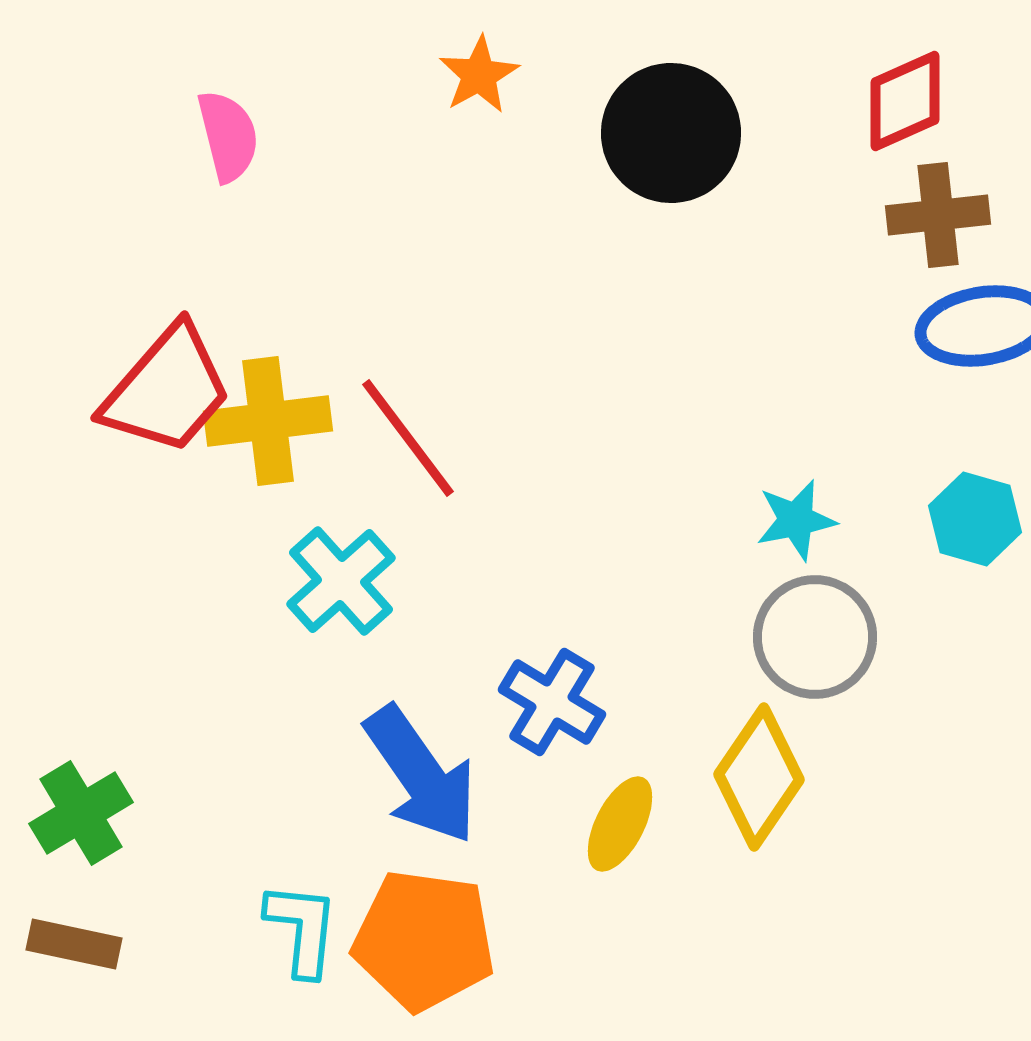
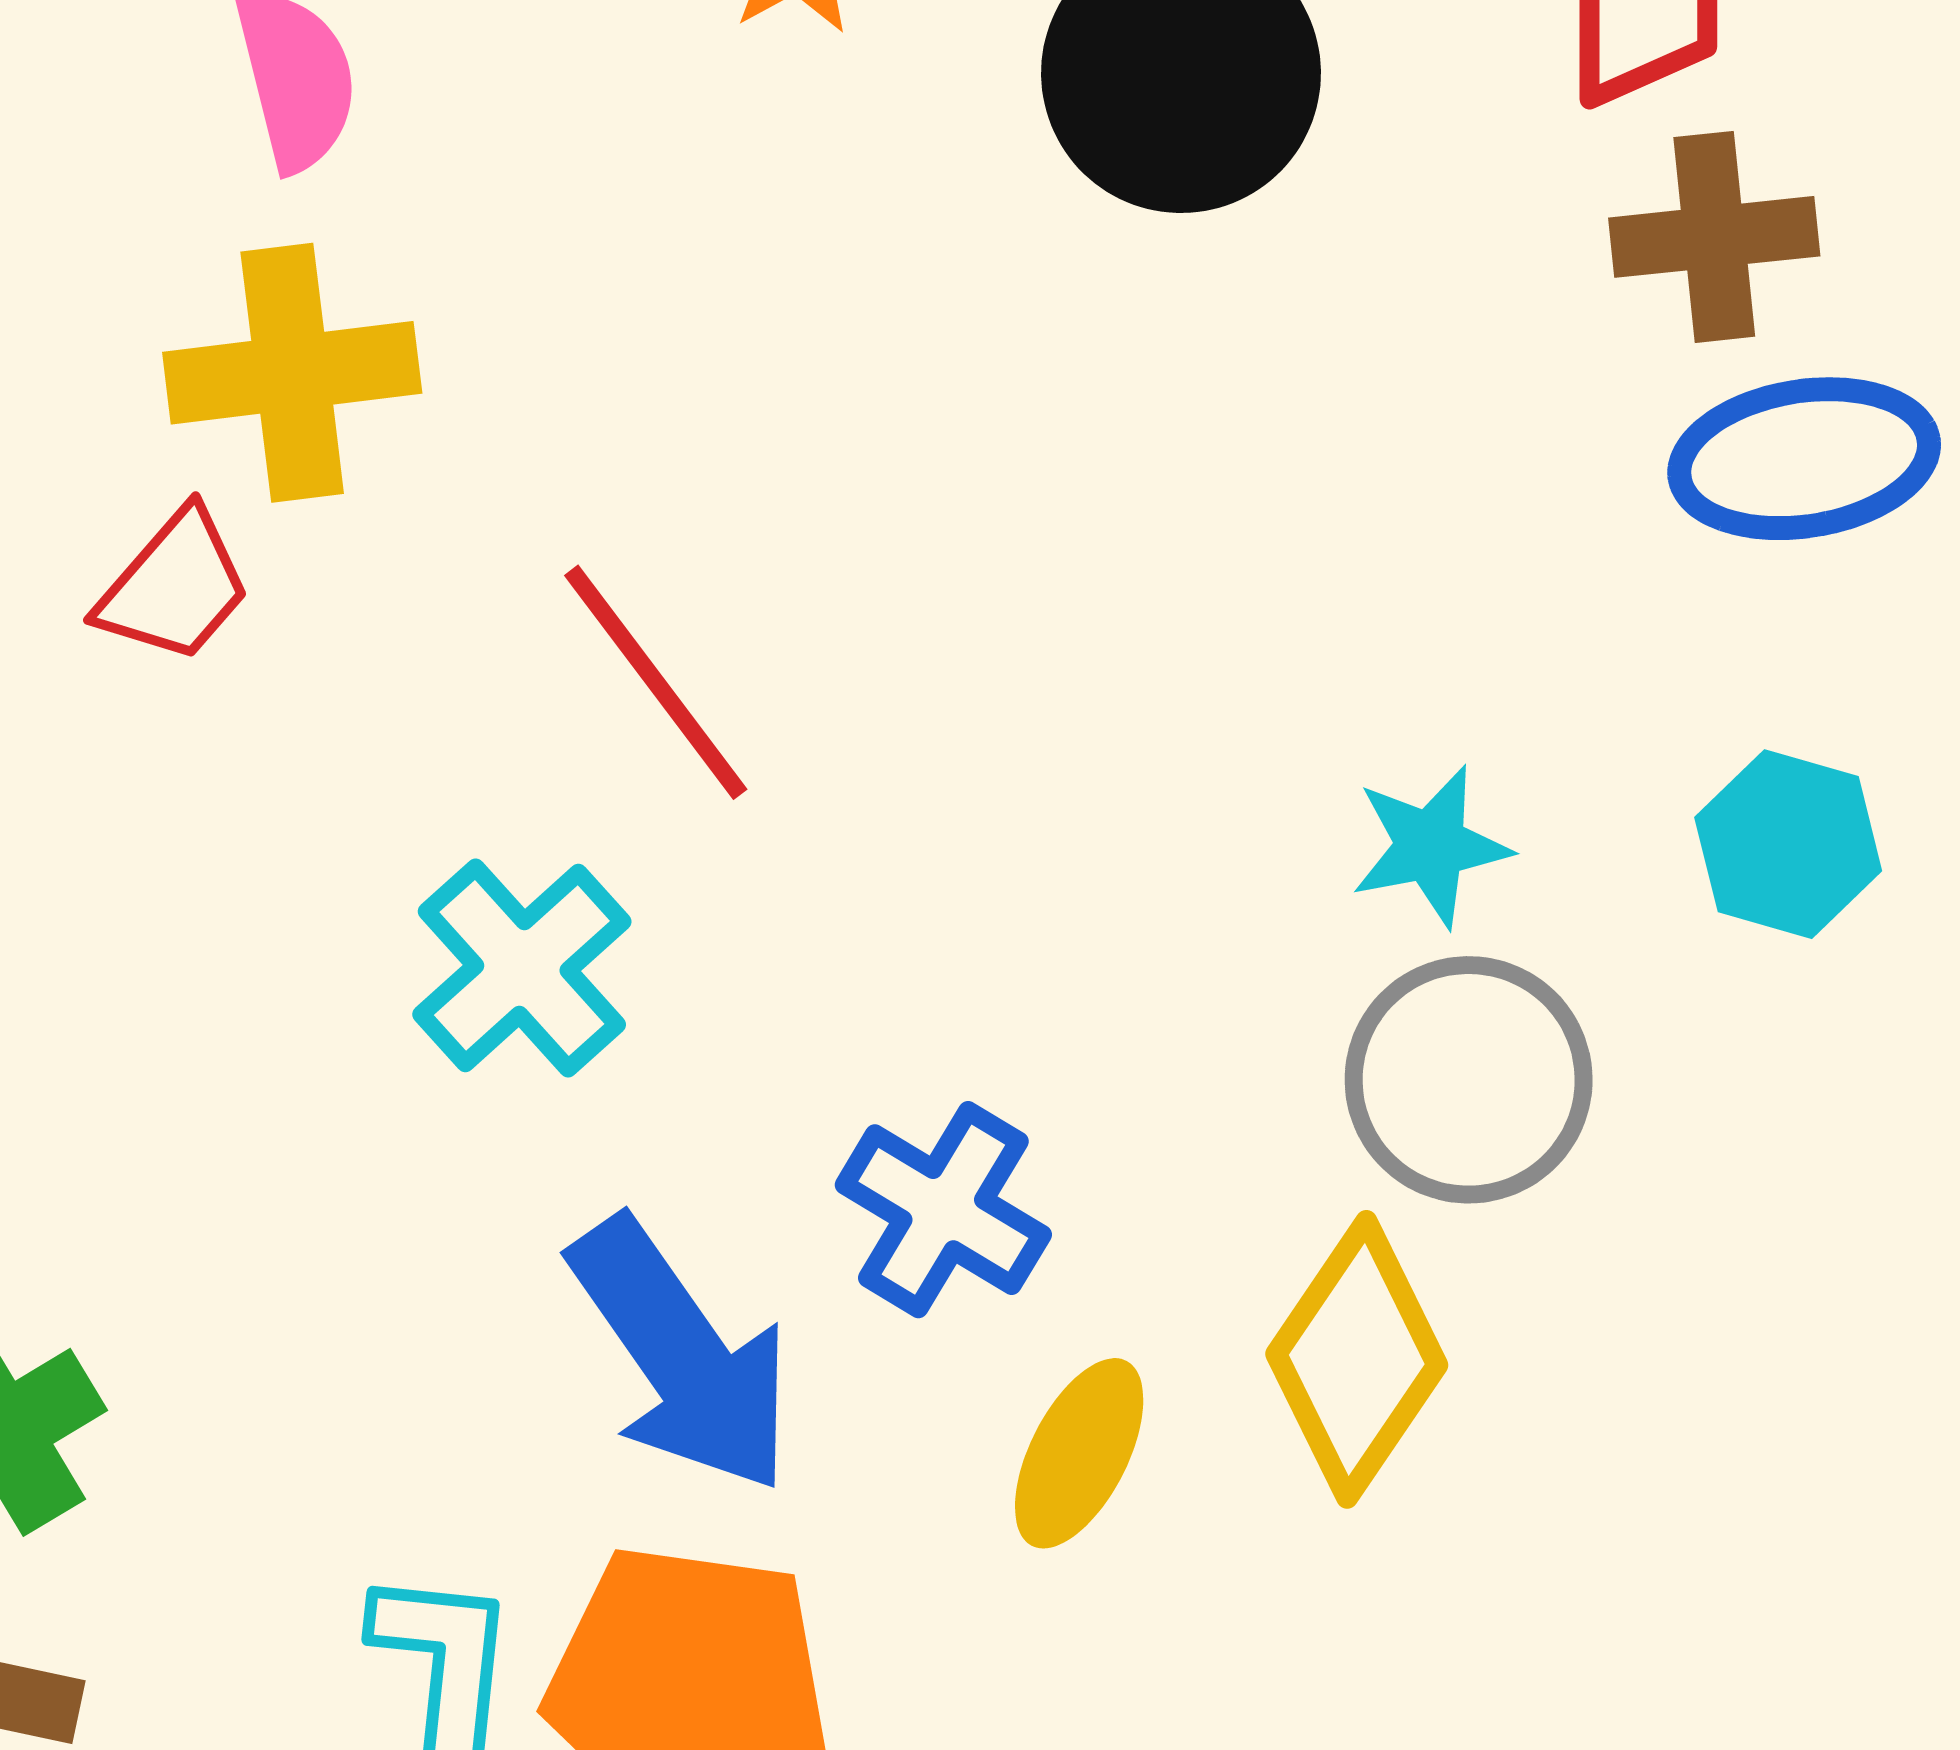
red trapezoid: (167, 390) -> (174, 586), size x0.6
yellow cross: (268, 421) -> (292, 373), moved

